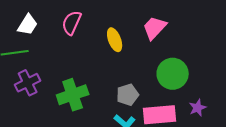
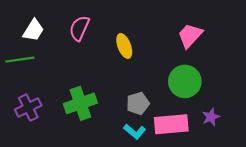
pink trapezoid: (155, 28) -> (190, 35), moved
purple cross: (28, 83) -> (28, 108), moved

